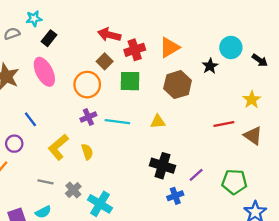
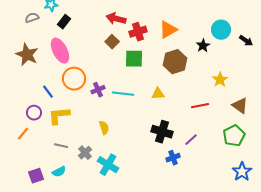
orange circle: (87, 85) -> (74, 79), moved
yellow star: (252, 100) -> (220, 80), moved
red line: (224, 124) -> (200, 106), moved
yellow L-shape: (58, 147) -> (59, 116), moved, turned 35
yellow semicircle: (87, 152) -> (104, 128), moved
green pentagon: (234, 182) -> (234, 136), moved, turned -30

